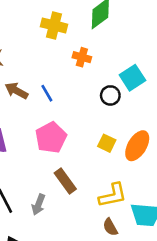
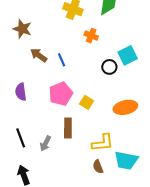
yellow square: (107, 143) -> (87, 102), moved
orange ellipse: (137, 146) -> (125, 107), turned 40
brown rectangle: (65, 181) -> (68, 128), turned 30

